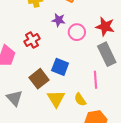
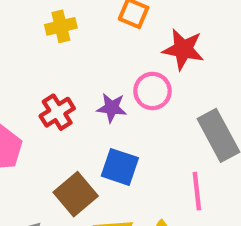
purple star: (59, 20) -> (112, 108), moved
red star: (105, 27) -> (183, 49), moved

